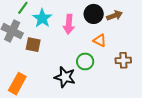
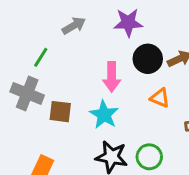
cyan star: (42, 18) -> (104, 115), moved
green circle: (85, 61) -> (149, 157), moved

